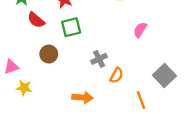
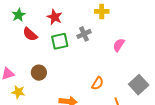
brown circle: (49, 54) -> (39, 73), moved
gray cross: (99, 59) -> (84, 34), moved

